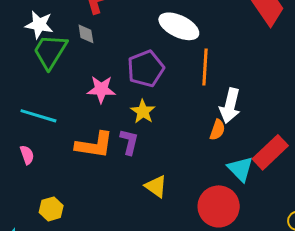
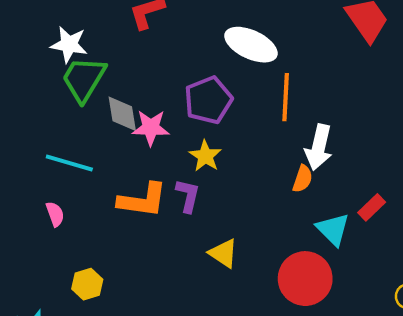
gray diamond: (86, 34) -> (122, 114), moved, size x1.4
red rectangle: (270, 152) -> (372, 207), size x0.6

